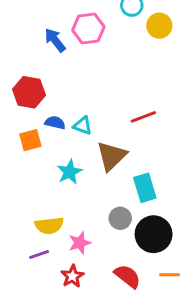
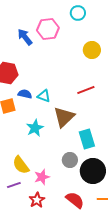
yellow circle: (159, 26) -> (92, 50), moved
yellow semicircle: (49, 226) -> (21, 165), turned 60

